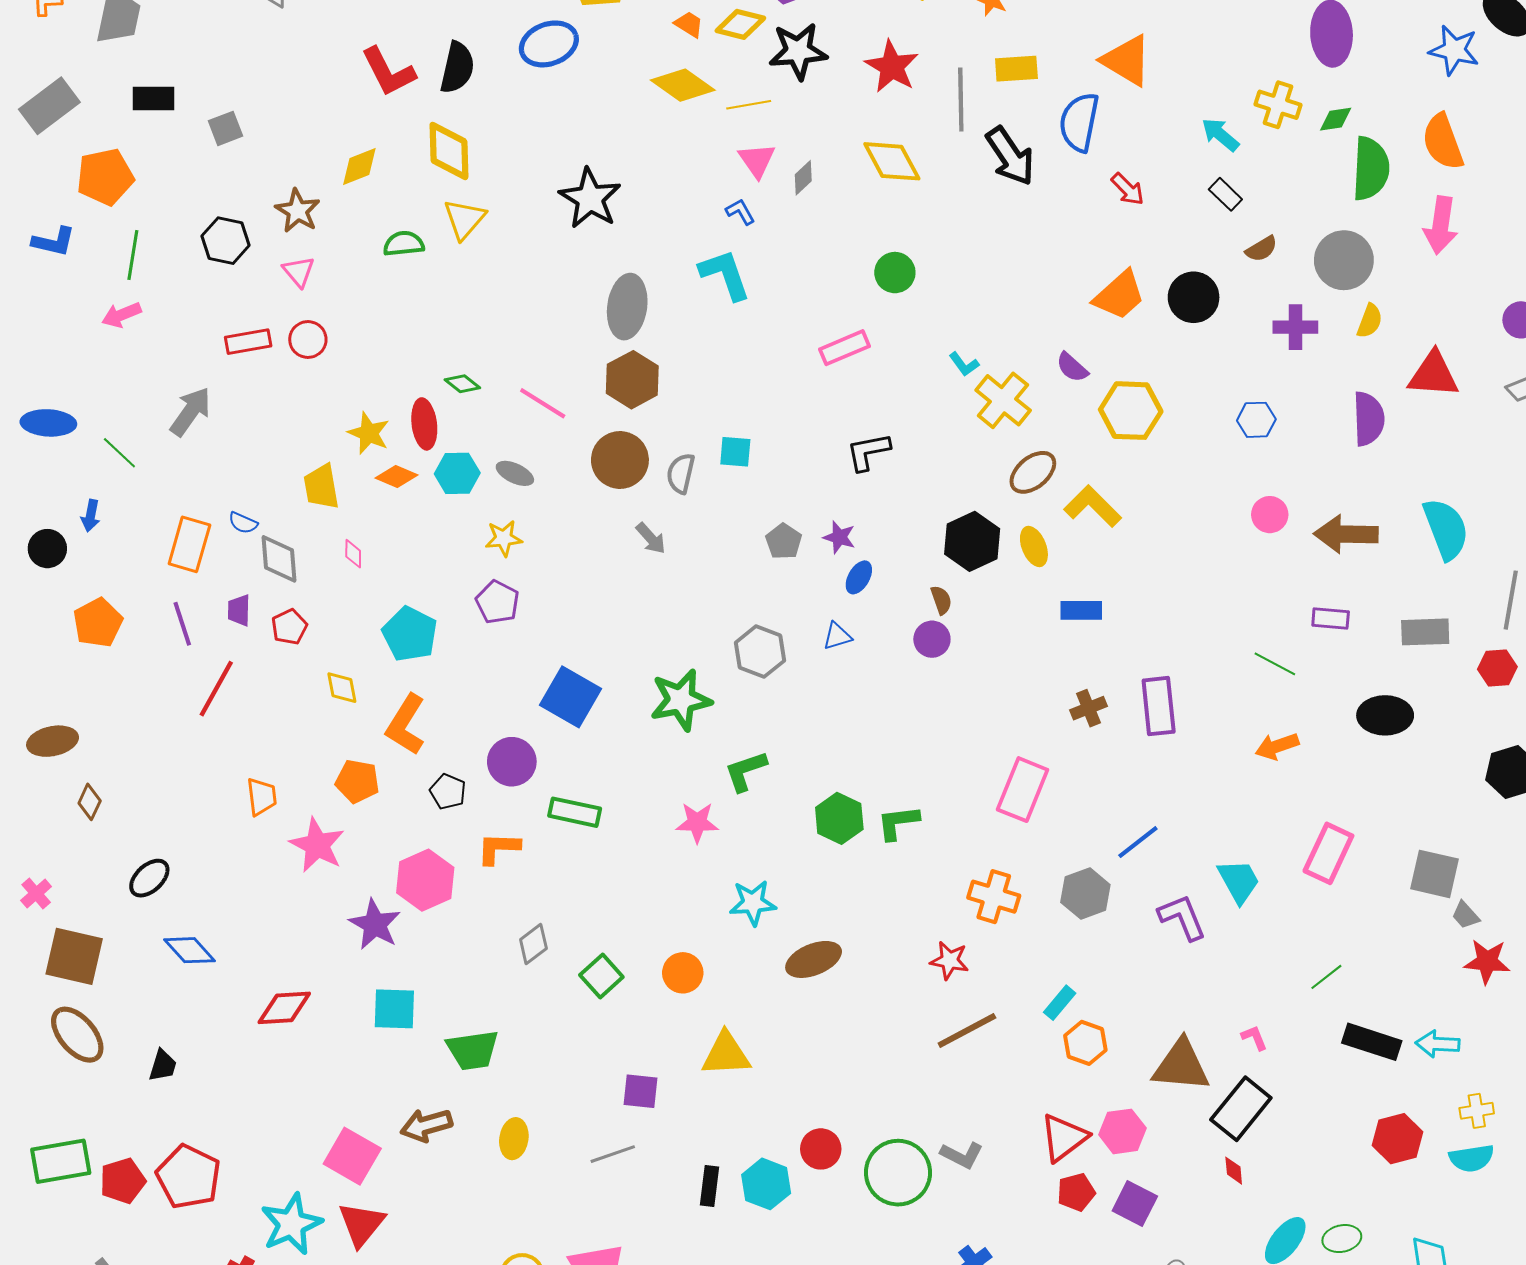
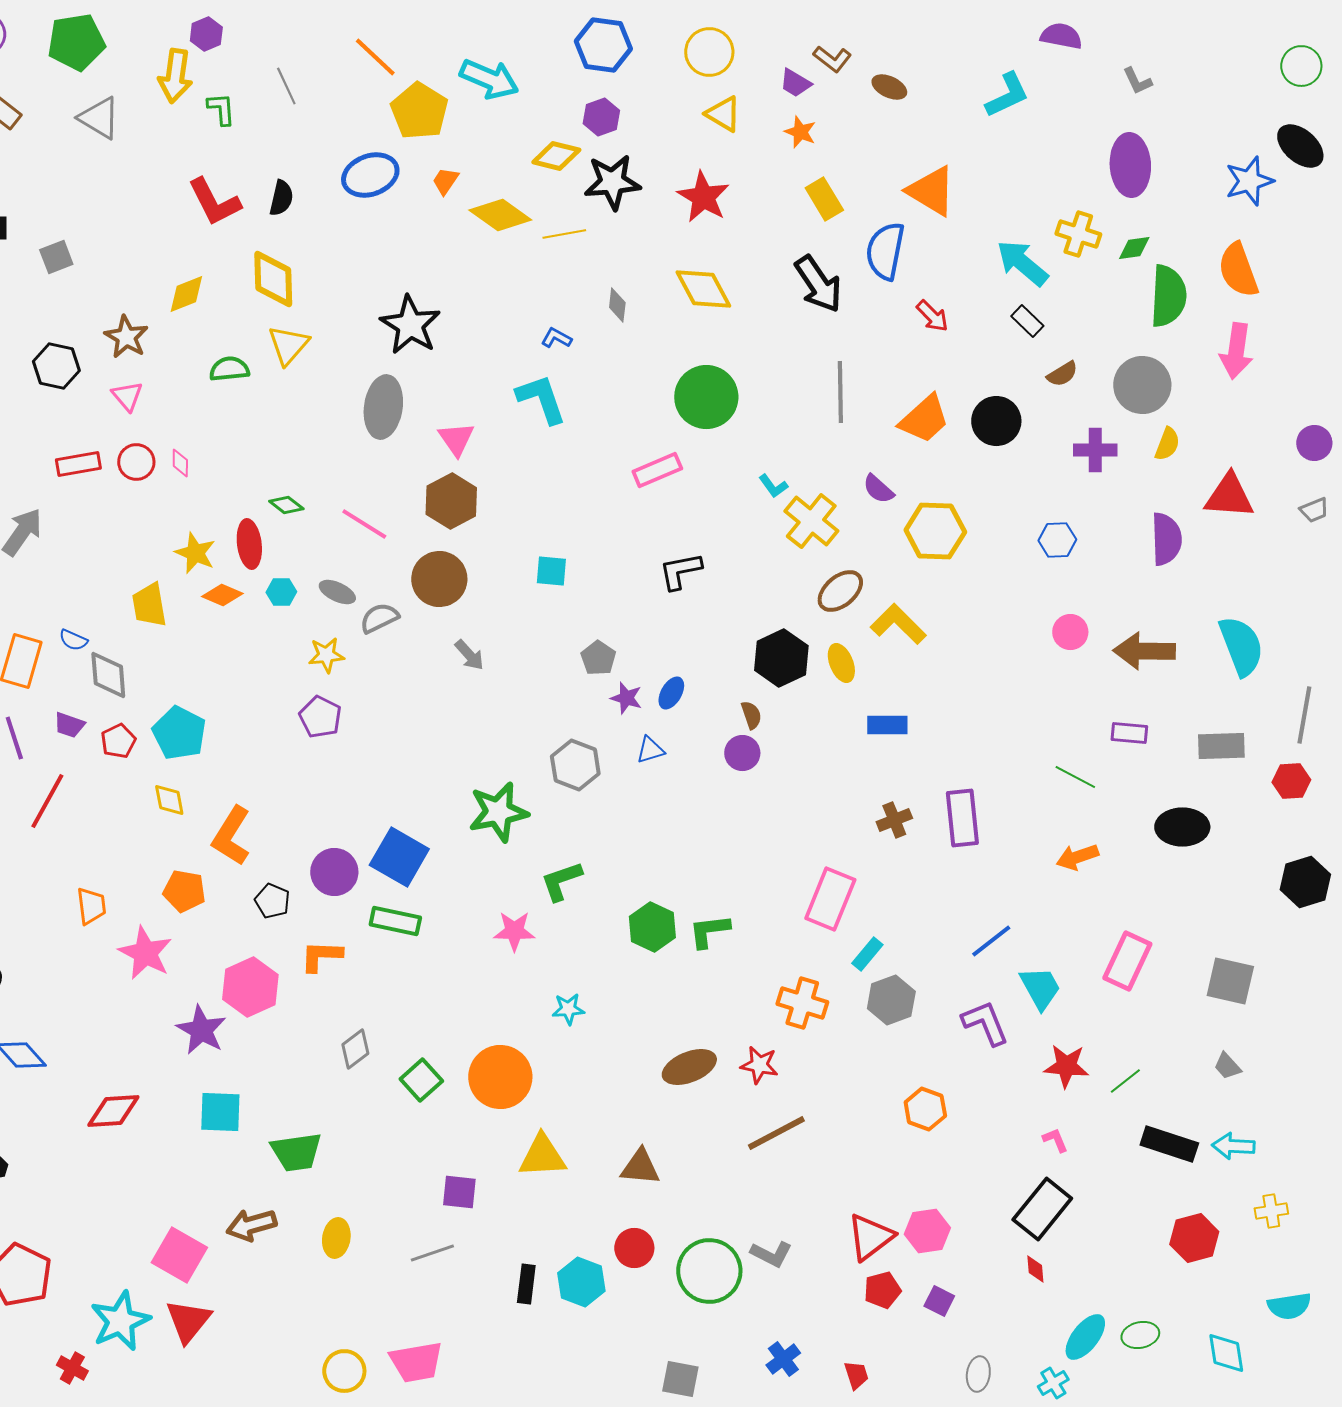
orange trapezoid: (689, 24) -> (445, 181), moved, turned -88
blue star: (1454, 50) -> (1249, 181), turned -30
black semicircle: (457, 68) -> (281, 198), size x0.7
yellow rectangle: (1016, 69) -> (824, 199), turned 63
gray line: (961, 100) -> (840, 392), moved
cyan arrow: (1220, 135) -> (1022, 263), size x1.4
pink triangle: (757, 160) -> (456, 439), moved
gray diamond: (803, 178) -> (617, 305), turned -40
blue L-shape: (740, 212) -> (556, 338), turned -32
green circle: (895, 273) -> (706, 397), size x1.6
gray ellipse: (627, 307) -> (383, 407), moved
cyan hexagon: (457, 473) -> (281, 592), size x0.7
gray semicircle: (681, 473) -> (379, 618), moved, turned 51
purple star: (839, 537) -> (626, 698), moved
pink diamond: (353, 554) -> (180, 463), moved
purple trapezoid: (239, 610) -> (69, 725), turned -72
cyan pentagon: (410, 634) -> (179, 733), moved
blue square: (571, 697) -> (399, 857), moved
blue line: (1138, 842) -> (991, 941), moved
cyan star: (753, 903) -> (568, 1009), size x0.7
gray trapezoid: (1465, 915) -> (1227, 1066), moved
brown ellipse: (814, 959) -> (689, 1067), moved
red star: (1487, 962) -> (1066, 1066), moved
orange circle: (683, 973) -> (500, 1077), size x1.6
cyan rectangle: (1060, 1003) -> (867, 954), moved
orange hexagon: (1085, 1043) -> (925, 1109), moved
brown triangle: (1181, 1066) -> (640, 1167), moved, size x0.7
cyan semicircle: (1472, 1158) -> (1289, 1306), moved
purple square: (1135, 1204) -> (939, 1301), size x0.7

